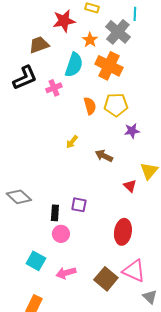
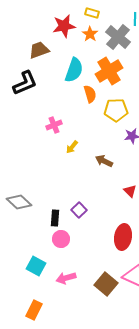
orange star: (90, 40) -> (90, 34), moved
orange cross: (109, 66) -> (109, 71), turned 32
pink cross: (54, 88) -> (54, 125), moved
orange semicircle: (90, 106) -> (90, 94), moved
purple square: (79, 205) -> (79, 210), turned 35

